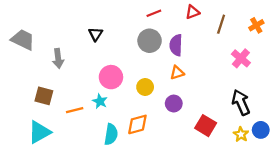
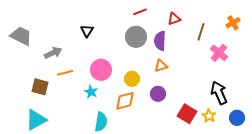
red triangle: (192, 12) -> (174, 19), moved
brown line: (221, 24) -> (201, 32), moved
gray arrow: (58, 58) -> (53, 53), turned -108
orange line: (75, 110) -> (65, 73), moved
orange diamond: (137, 124) -> (125, 101), moved
yellow star: (241, 134) -> (209, 116), moved

